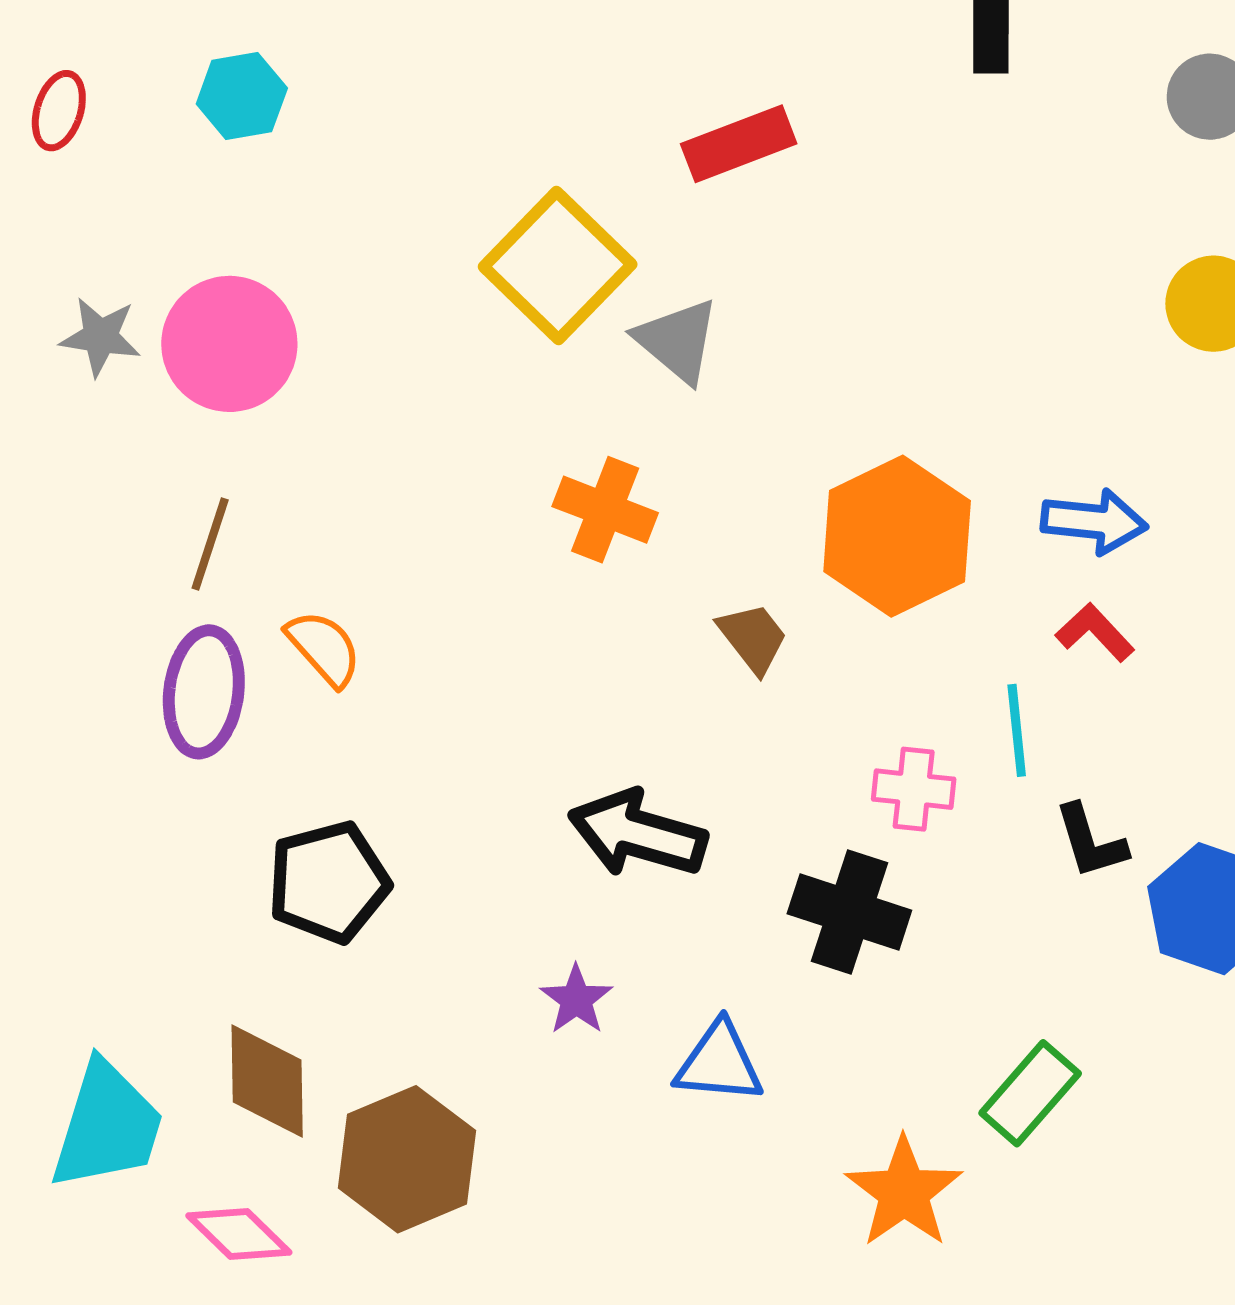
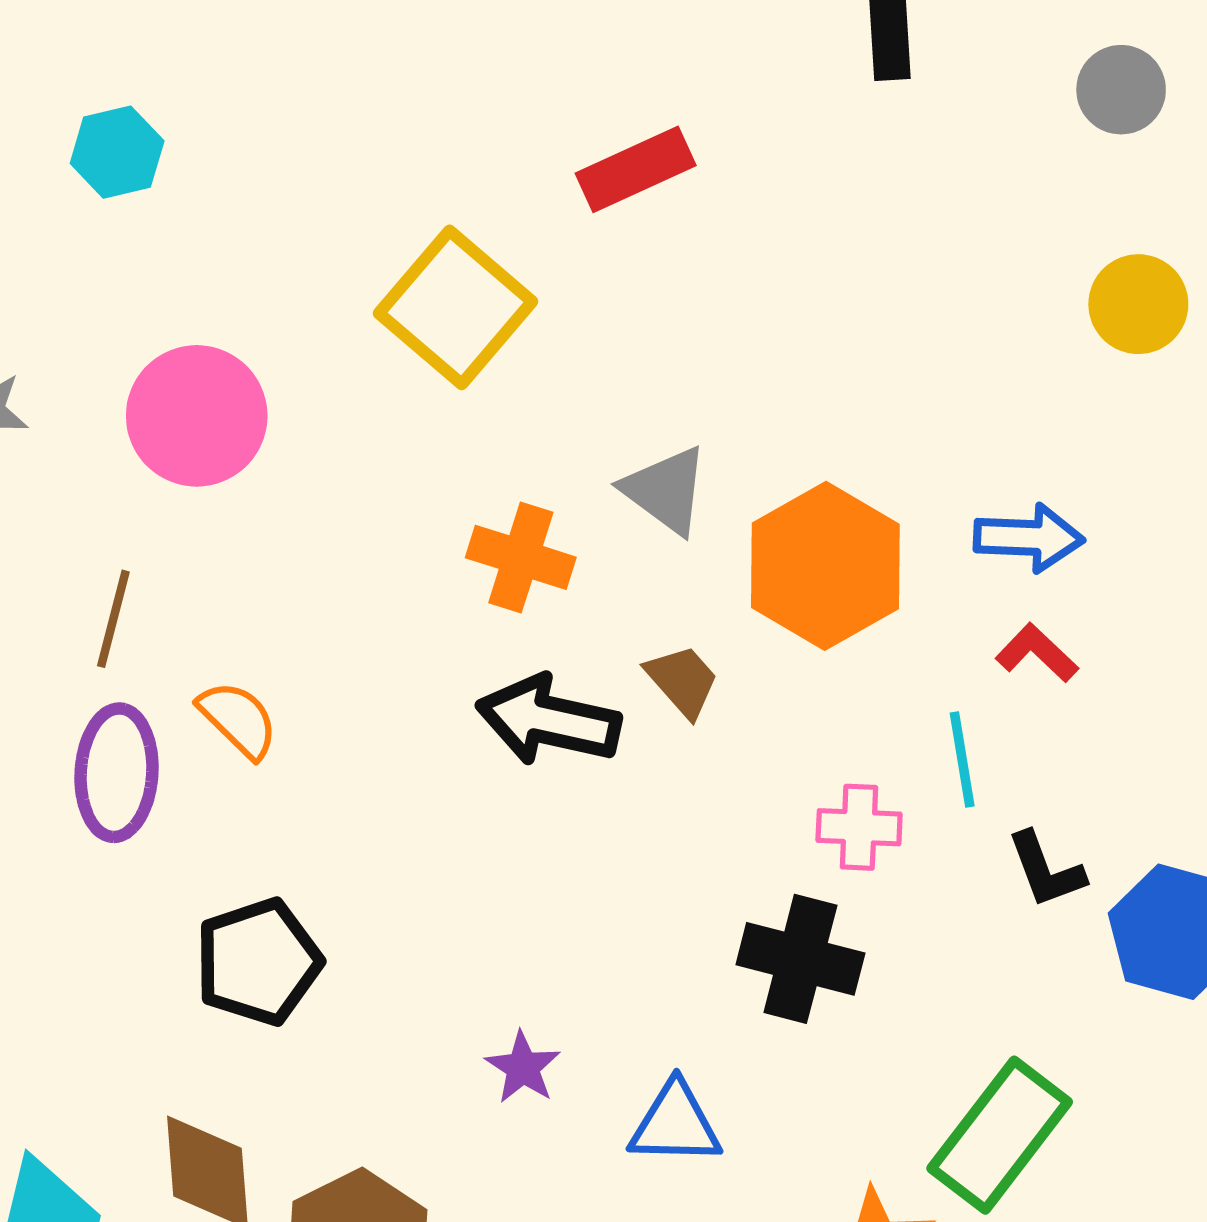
gray triangle: (677, 341) -> (666, 490), moved
pink circle: (229, 344) -> (197, 416), moved
black arrow: (638, 834) -> (548, 720), moved
green rectangle: (1030, 1093) -> (1000, 1135), size x1.4

